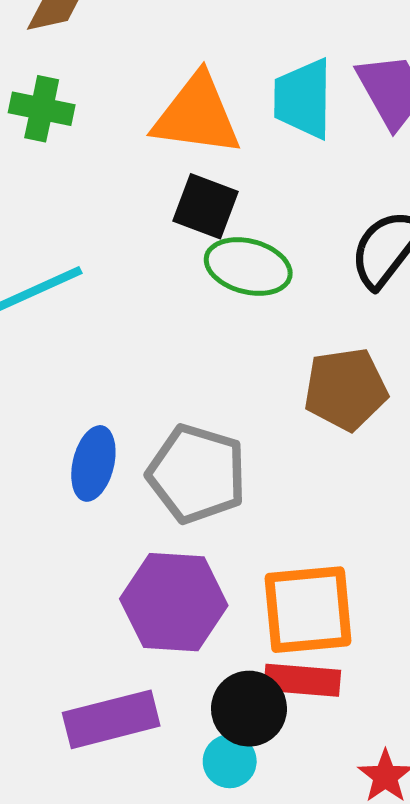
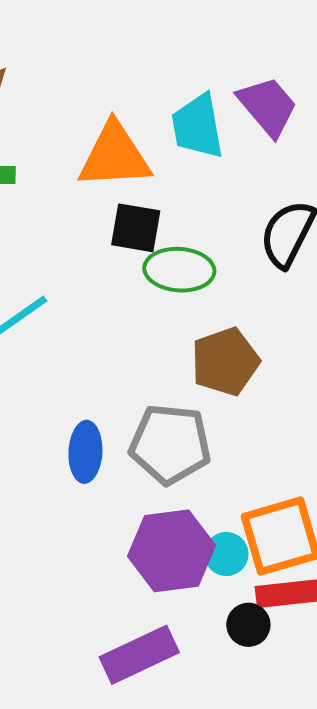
brown pentagon: (346, 389) -> (225, 362), moved
black circle: (249, 709) -> (248, 625), size x0.7
cyan circle: (230, 761) -> (226, 554), moved

